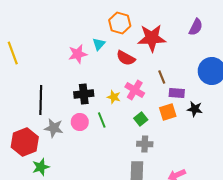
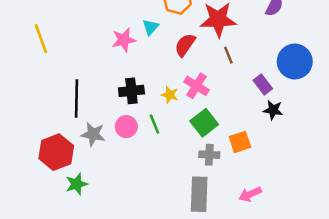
red semicircle: (126, 58) -> (185, 45), turned 96
brown line: (162, 77) -> (228, 55), moved
purple rectangle: (177, 93) -> (263, 84), moved, turned 49
orange square: (168, 112) -> (240, 142), moved
green square: (141, 119) -> (204, 123), size x1.5

